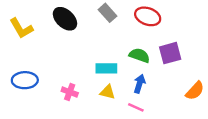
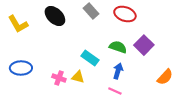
purple square: (170, 53) -> (144, 45), turned -30
cyan rectangle: (106, 68) -> (90, 58), turned 36
yellow triangle: (107, 92) -> (78, 77), moved

